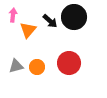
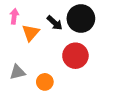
red circle: (69, 63) -> (75, 56), moved
orange circle: (37, 67) -> (45, 82), moved

